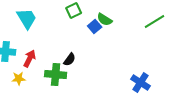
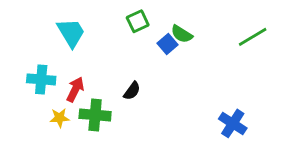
green cross: (56, 75) -> (95, 115), moved

